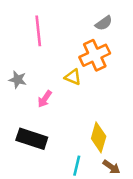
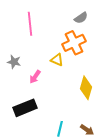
yellow diamond: (99, 137) -> (86, 88), moved
black rectangle: (32, 139) -> (25, 108), turned -40

